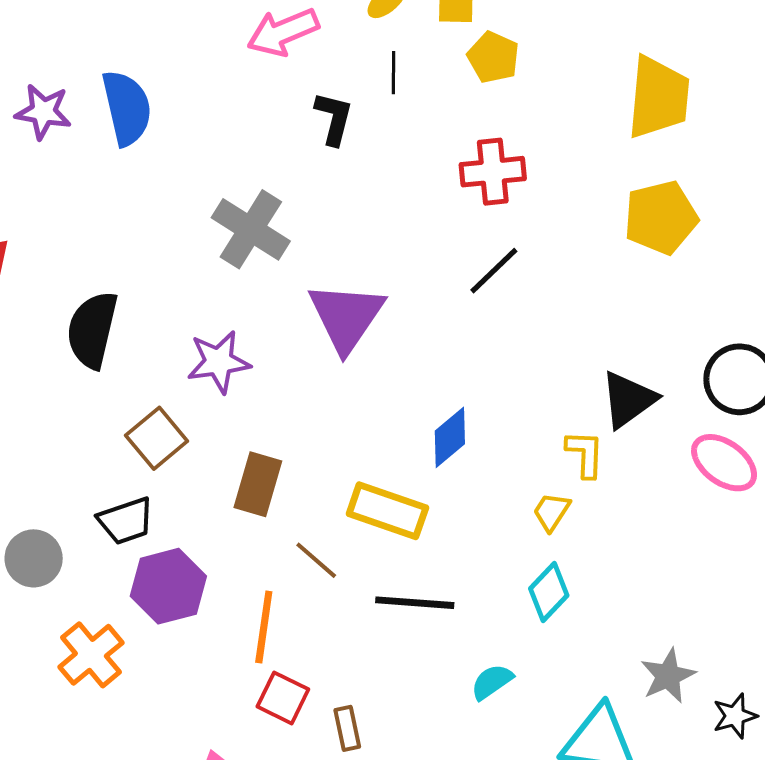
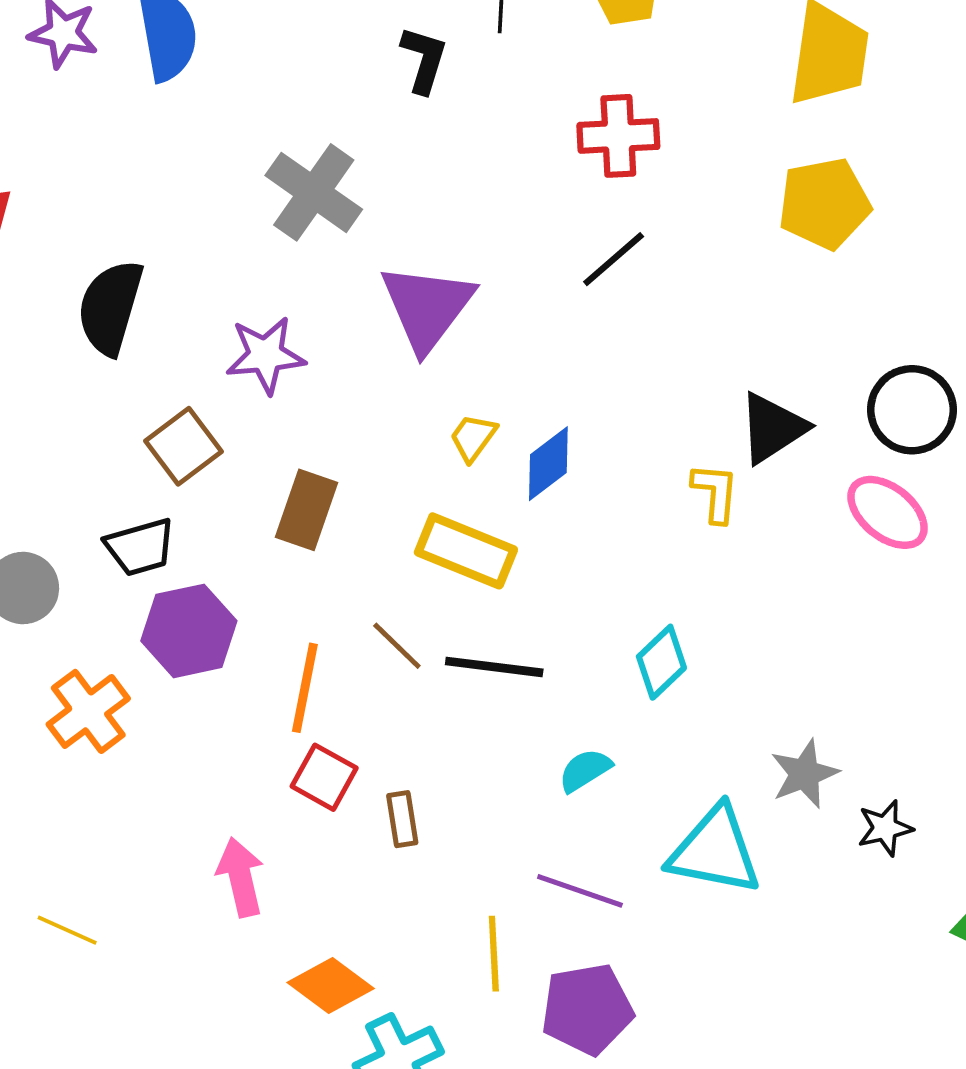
yellow trapezoid: (552, 512) -> (473, 438), moved
brown line: (316, 560) -> (397, 646), moved

